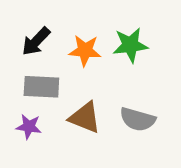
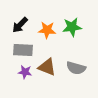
purple star: (29, 127) -> (25, 72), moved

